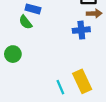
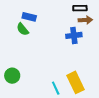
green circle: (13, 54) -> (12, 76), moved

